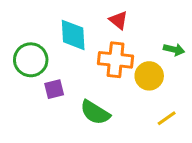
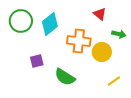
red triangle: (118, 20) -> (100, 14), moved
cyan diamond: (73, 35) -> (50, 24), turned 55
green circle: (31, 60) -> (21, 21), moved

